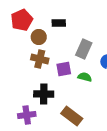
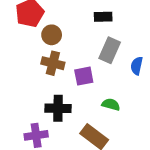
black rectangle: (59, 23) -> (103, 17), moved
green semicircle: (85, 77) -> (111, 104), moved

